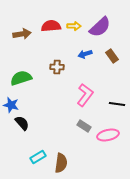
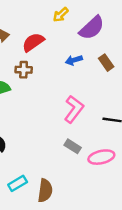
red semicircle: (51, 26) -> (33, 42), moved, turned -30
yellow arrow: (74, 26) -> (61, 15), moved, turned 136
brown cross: (57, 67) -> (24, 70), moved

